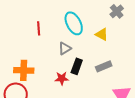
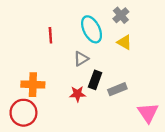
gray cross: (117, 11) -> (121, 15), moved
gray rectangle: (104, 66) -> (117, 89), moved

